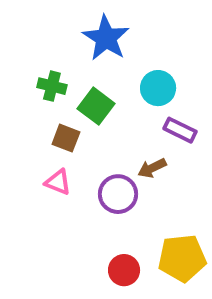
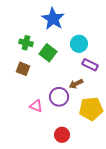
brown square: (66, 138) -> (23, 69), moved
pink triangle: (58, 182) -> (36, 106), moved
yellow pentagon: (182, 258) -> (91, 109), moved

